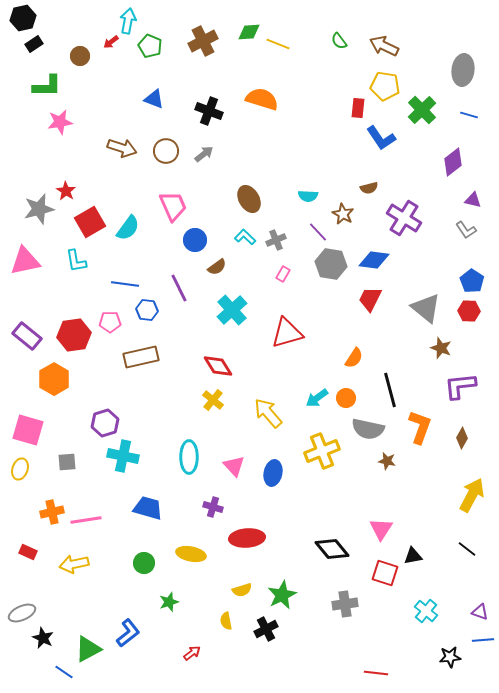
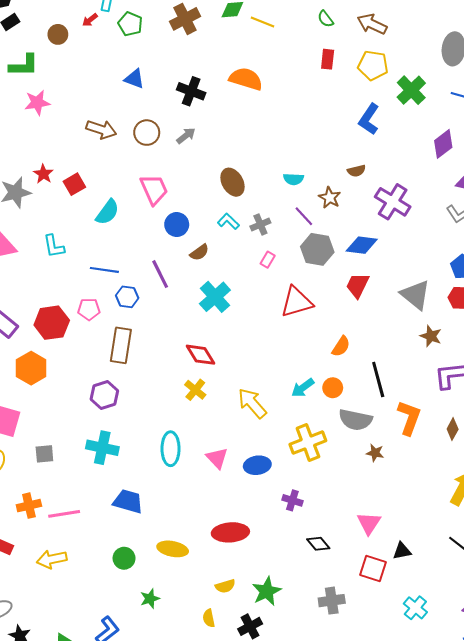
red rectangle: (358, 108) -> (328, 59), moved
blue L-shape: (381, 138) -> (369, 119), turned 68
red square: (90, 222) -> (74, 184), moved, size x0.7
red triangle: (287, 333) -> (297, 302), moved
brown rectangle: (141, 357) -> (121, 345), turned -68
purple hexagon: (105, 423) -> (104, 395), moved
blue ellipse: (273, 473) -> (257, 465), turned 70
purple cross: (213, 507) -> (292, 500), moved
black diamond: (332, 549) -> (318, 544), size x0.7

